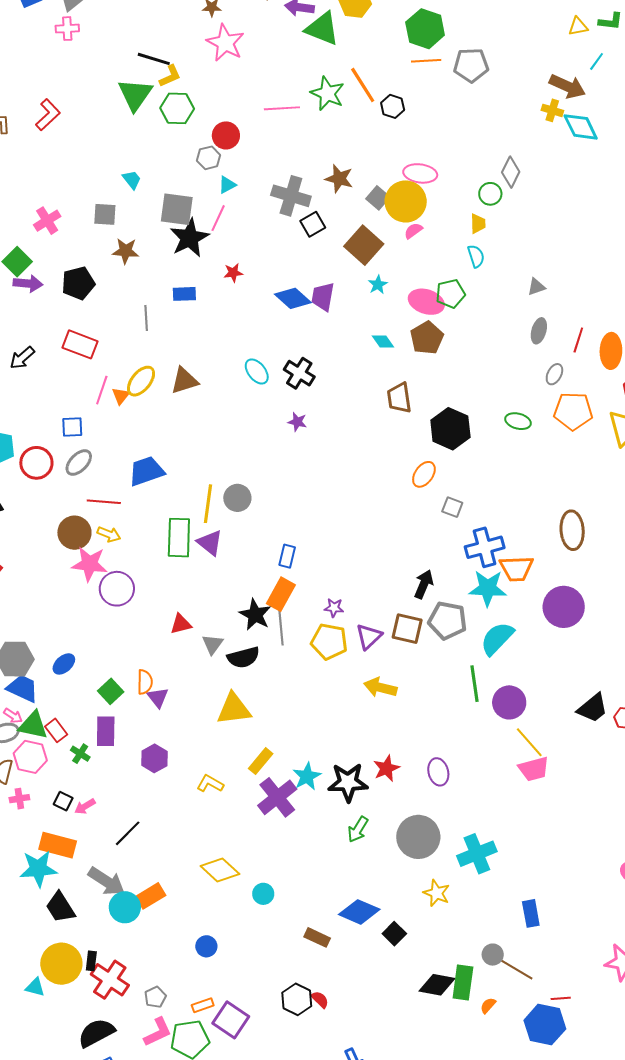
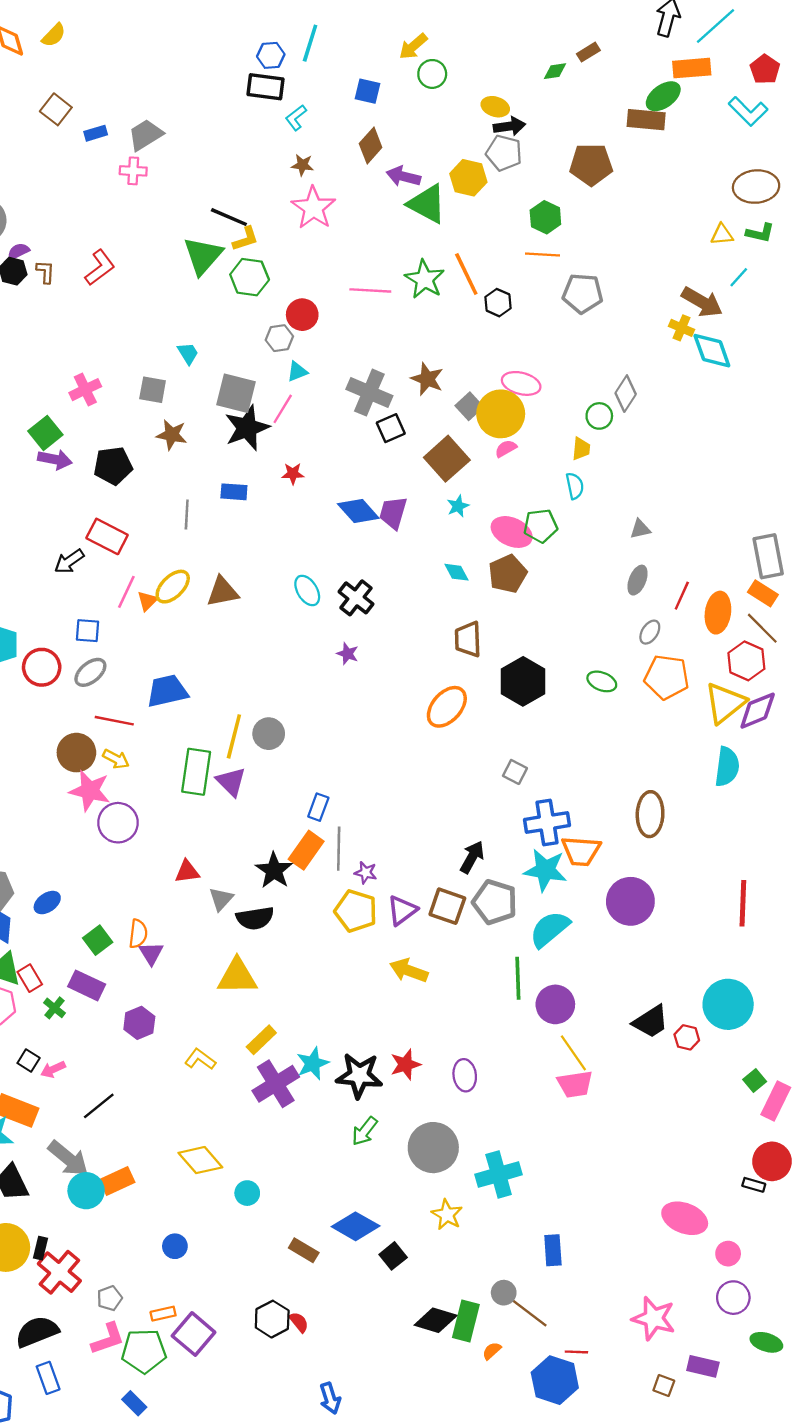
green hexagon: (425, 29) -> (545, 217), size x0.7
gray pentagon: (471, 65) -> (582, 293), moved
black arrow: (22, 358) -> (69, 561), moved
orange ellipse: (424, 474) -> (447, 707), moved, size x1.4
gray line: (281, 626) -> (339, 849), moved
purple rectangle: (106, 731) -> (87, 985), turned -72

